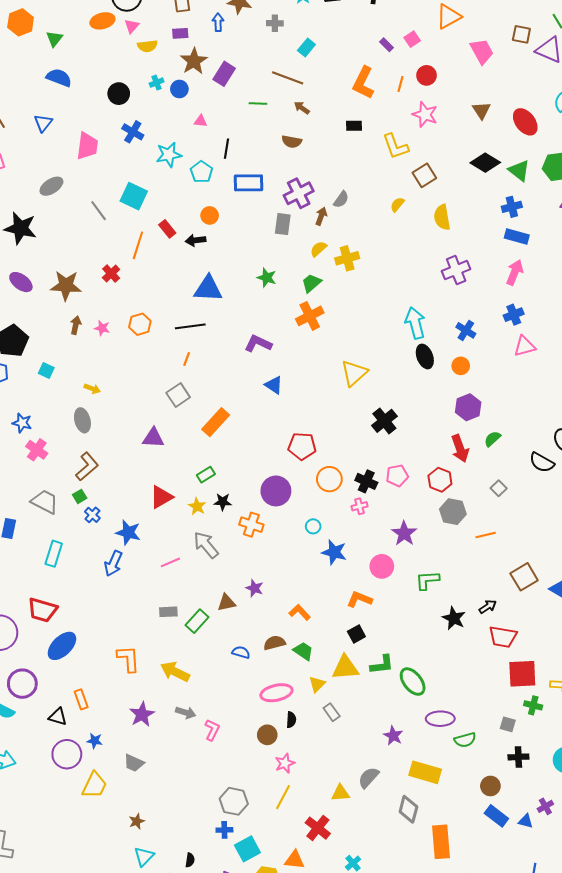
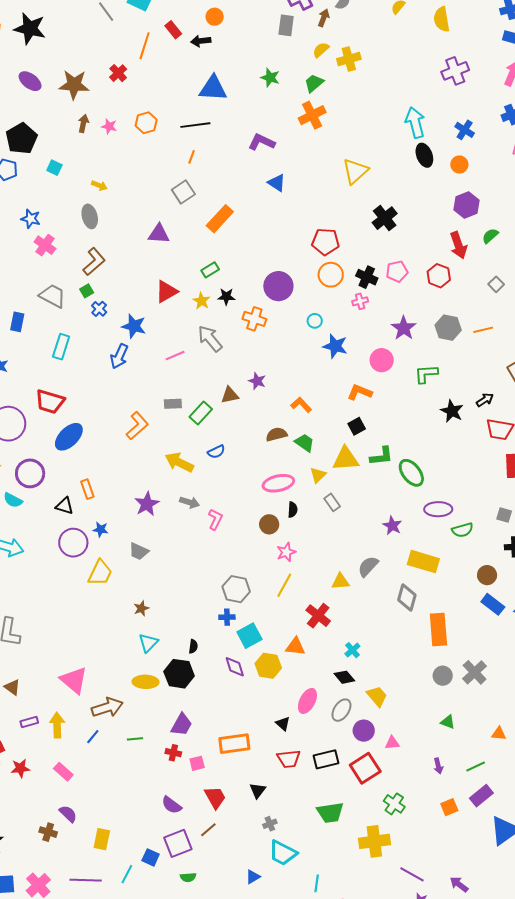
red pentagon: (302, 446) -> (326, 242), moved
gray hexagon: (453, 512) -> (448, 328), moved
blue semicircle: (241, 652) -> (216, 452), moved, turned 138
orange L-shape: (128, 659) -> (137, 426), moved, turned 52

